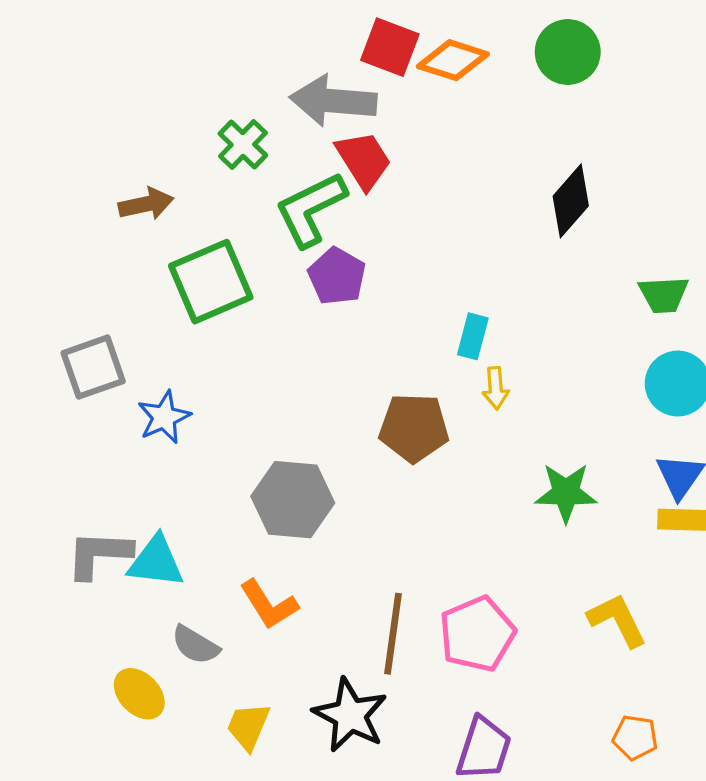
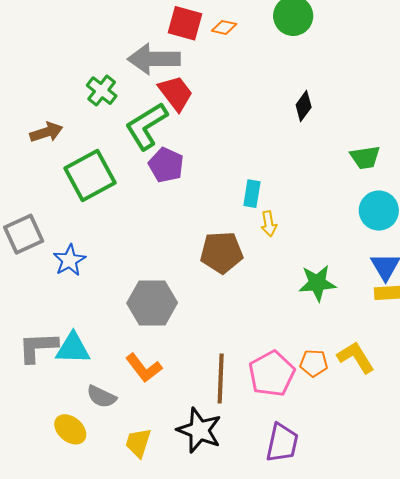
orange diamond: (453, 60) -> (224, 27), size x0.6
black diamond: (571, 201) -> (304, 106), size x0.7
orange pentagon: (635, 738) -> (314, 363), moved

